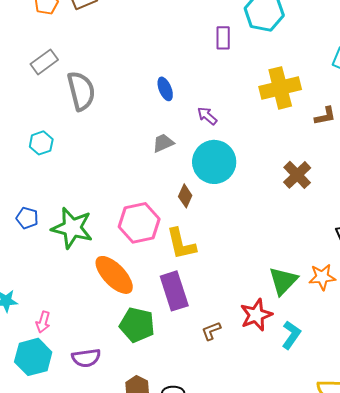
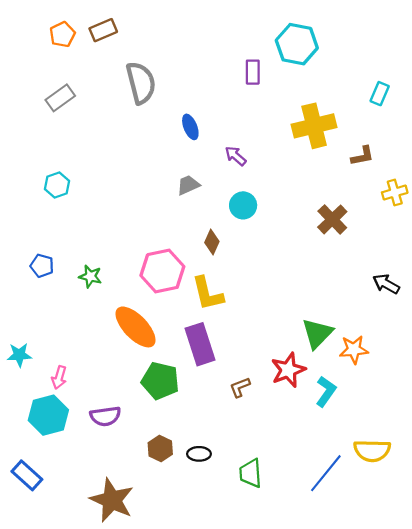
gray semicircle: (81, 91) -> (141, 83), moved
cyan circle: (214, 162) -> (243, 205), size x0.6
green star: (72, 228) -> (90, 276), size x0.5
orange star: (322, 277) -> (354, 350), moved

